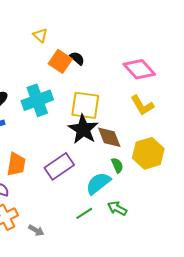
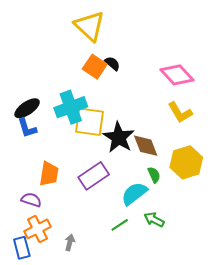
yellow triangle: (40, 35) -> (90, 26), moved, size x2.0
yellow square: (85, 105) -> (90, 122), moved
gray arrow: (36, 230) -> (70, 242), turned -105

